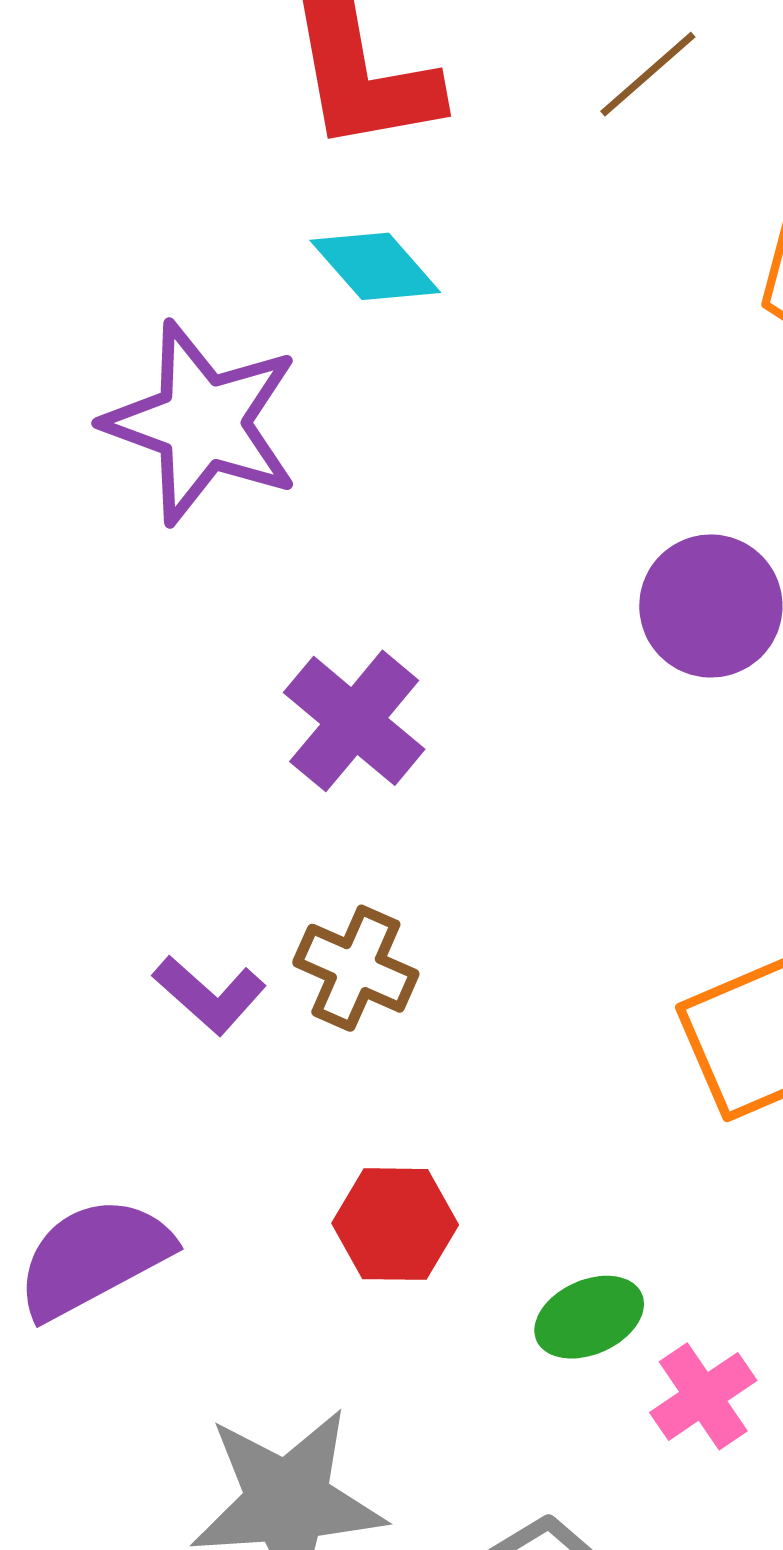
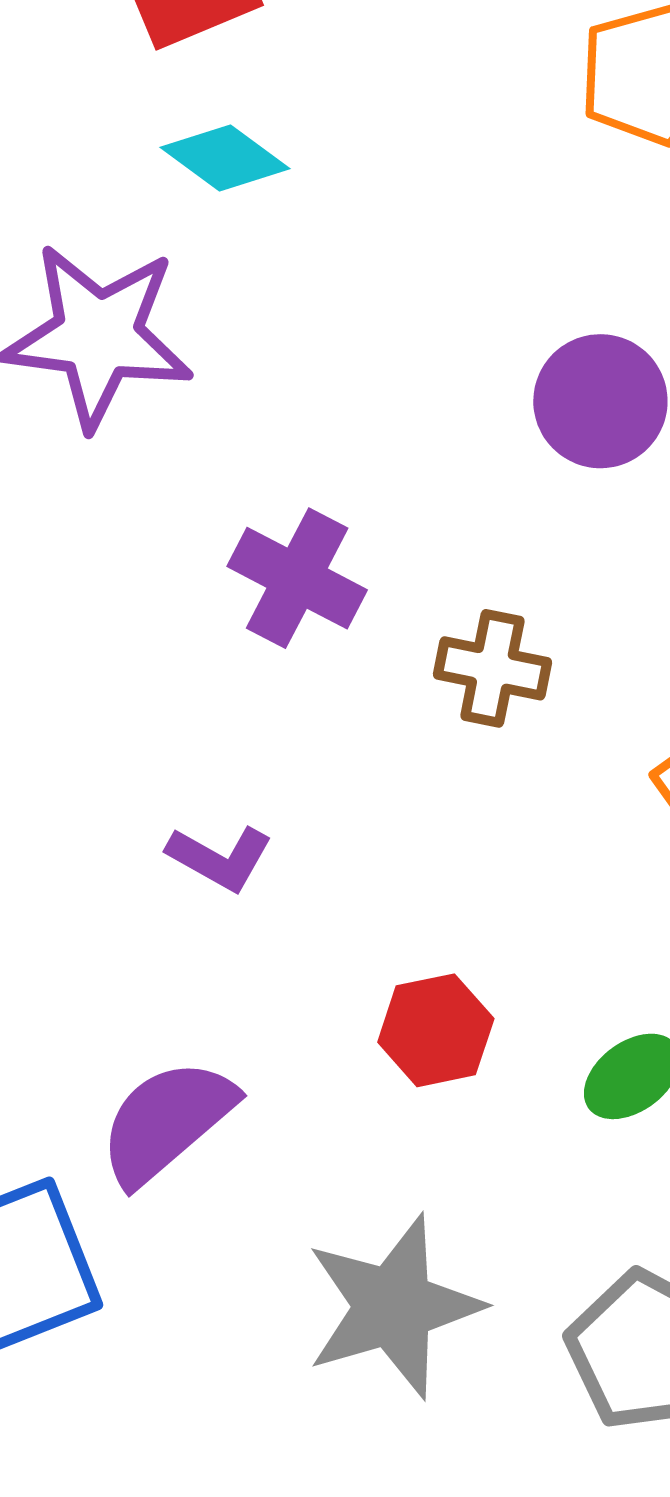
brown cross: (356, 968) -> (492, 668), moved

